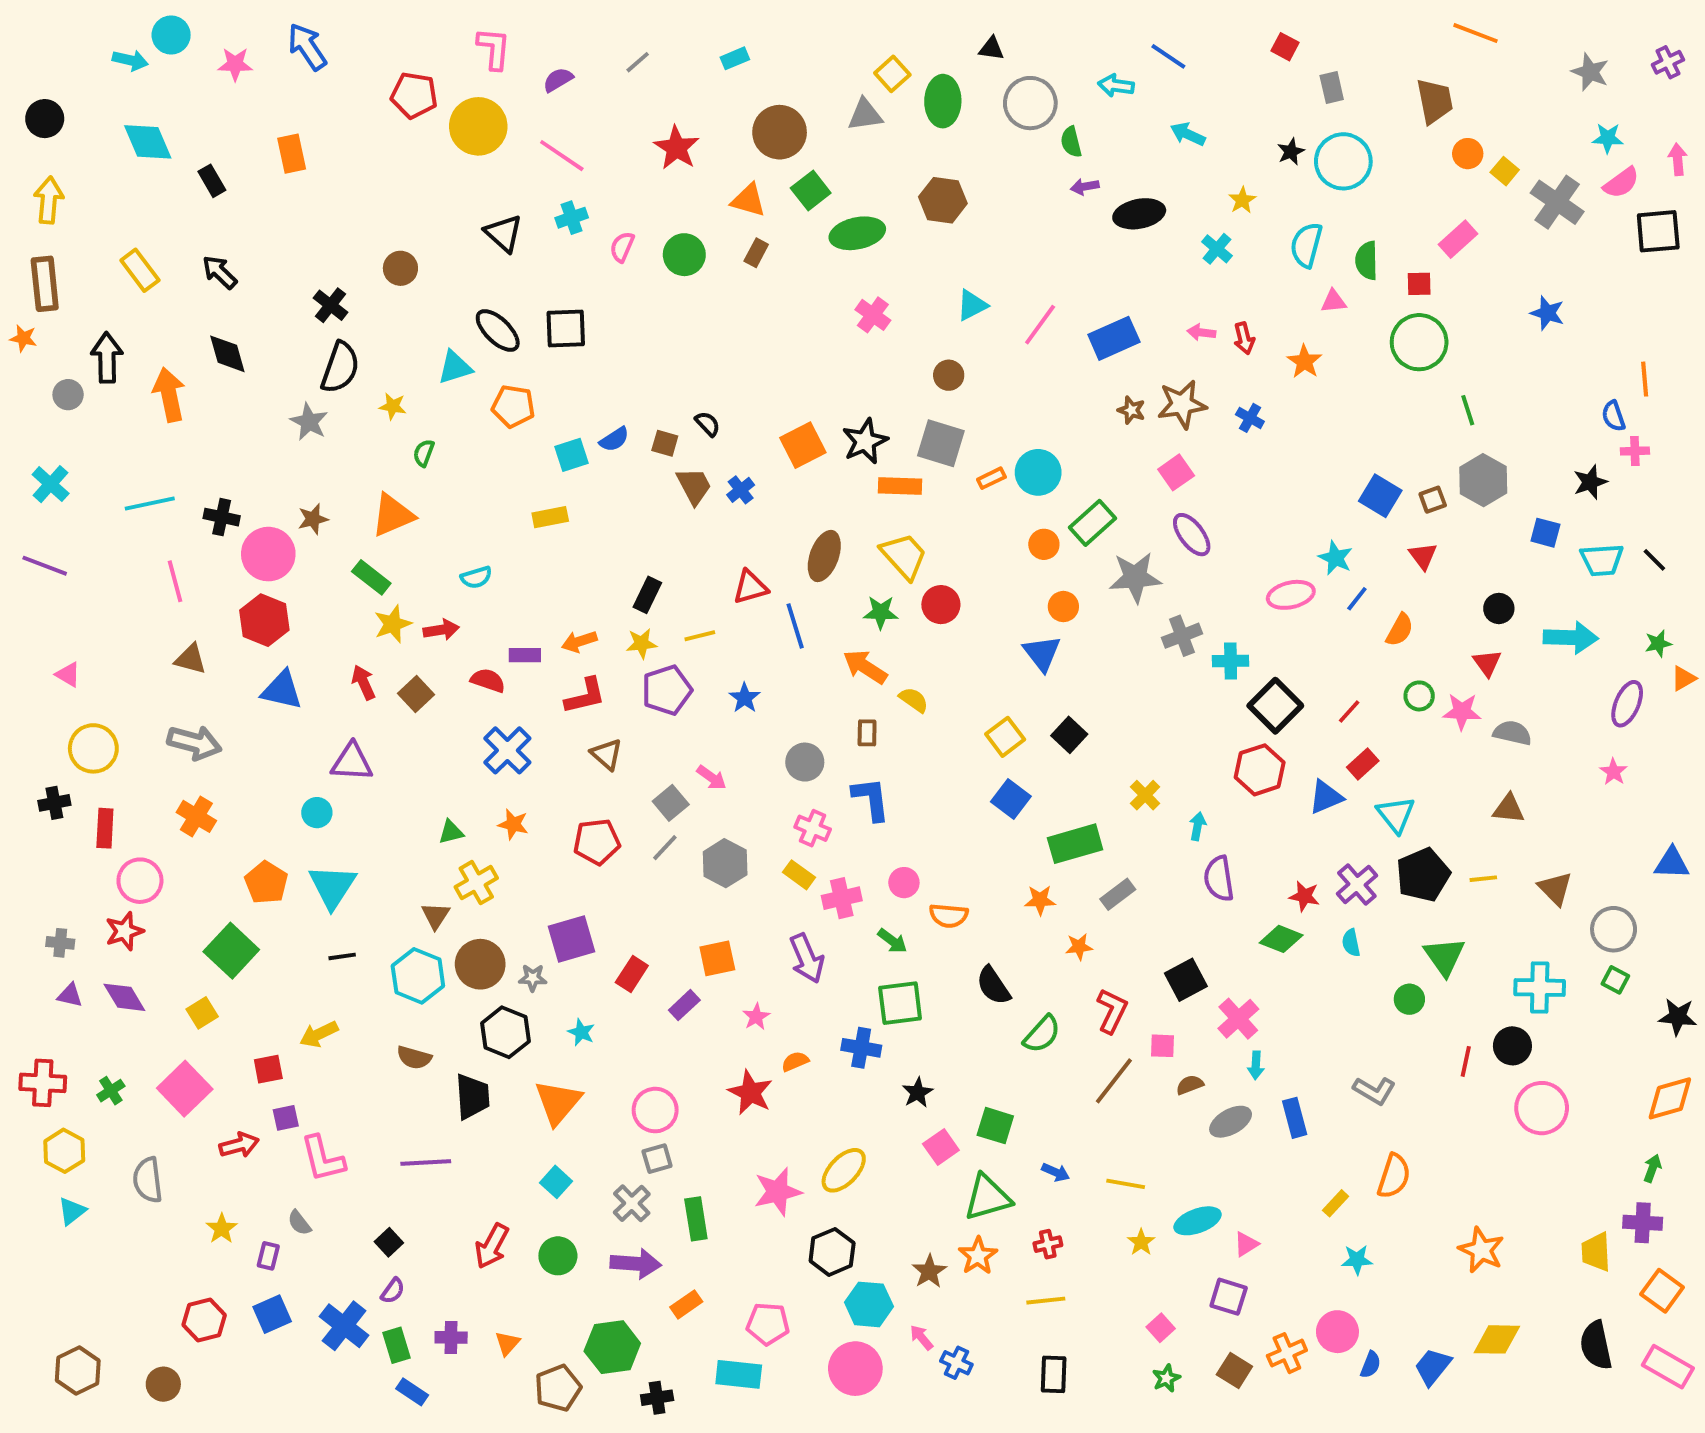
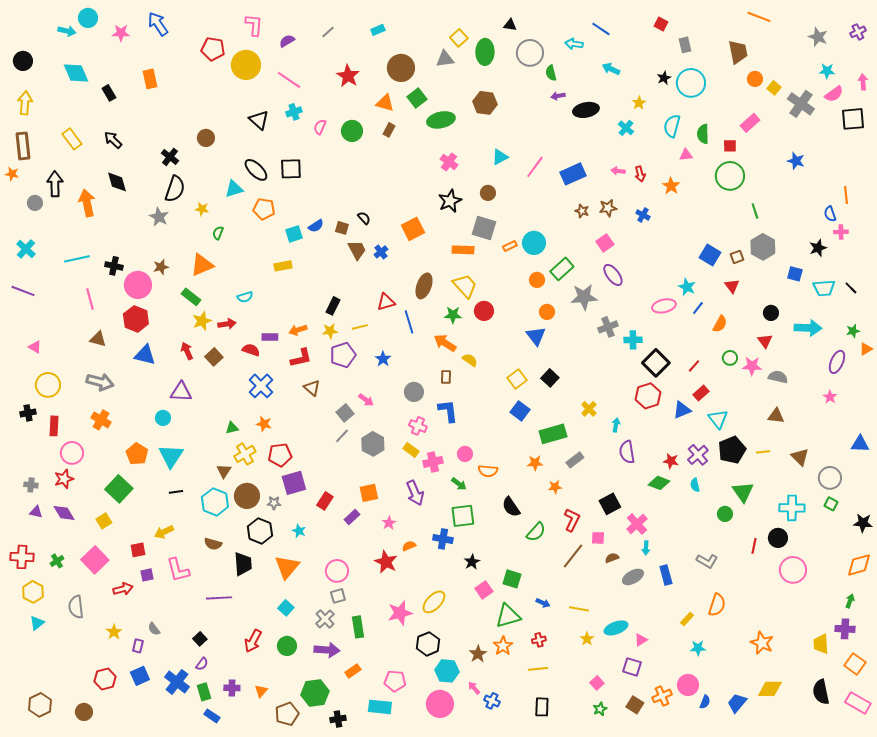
brown star: (1182, 404) -> (608, 208), size x0.7
black star: (865, 441) -> (450, 201), moved
red pentagon: (597, 842) -> (280, 455), moved
pink L-shape: (323, 1159) -> (178, 570), moved

